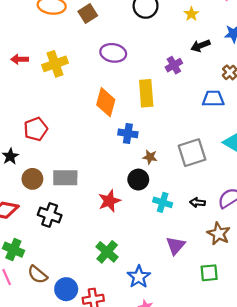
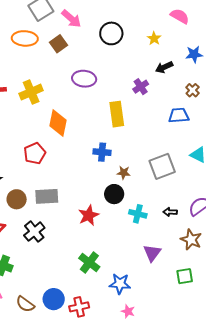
orange diamond: (106, 102) -> (58, 123), moved
red pentagon: (36, 129) -> (35, 153), moved
black cross: (50, 215) -> (34, 232), turned 35
brown semicircle: (37, 275) -> (25, 304), moved
blue star: (139, 277) -> (120, 284), turned -30

